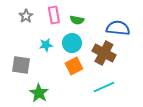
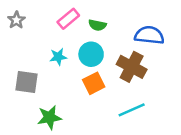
pink rectangle: (54, 15) -> (68, 19), turned 60
gray star: (26, 16) -> (16, 20), moved
green star: (39, 93) -> (49, 117), turned 30

